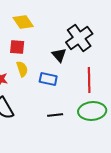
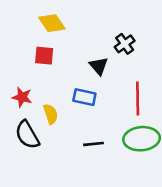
black cross: (79, 38) -> (125, 44), size x0.6
yellow semicircle: (22, 69) -> (51, 114), moved

